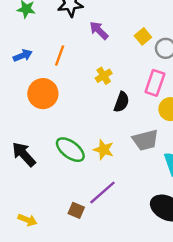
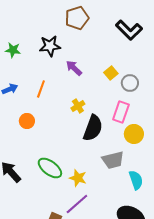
orange circle: (43, 94) -> (27, 121), size x0.6
black semicircle: (122, 102) -> (93, 128), size x1.5
yellow star: (104, 150) -> (78, 178), moved

